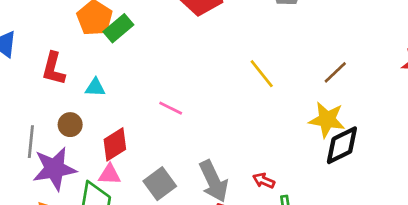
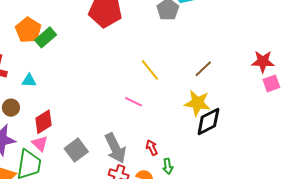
pink line: (171, 108) -> (133, 102), moved
pink triangle: (110, 174) -> (40, 144), turned 42
red arrow: (264, 181) -> (152, 148), turned 42

